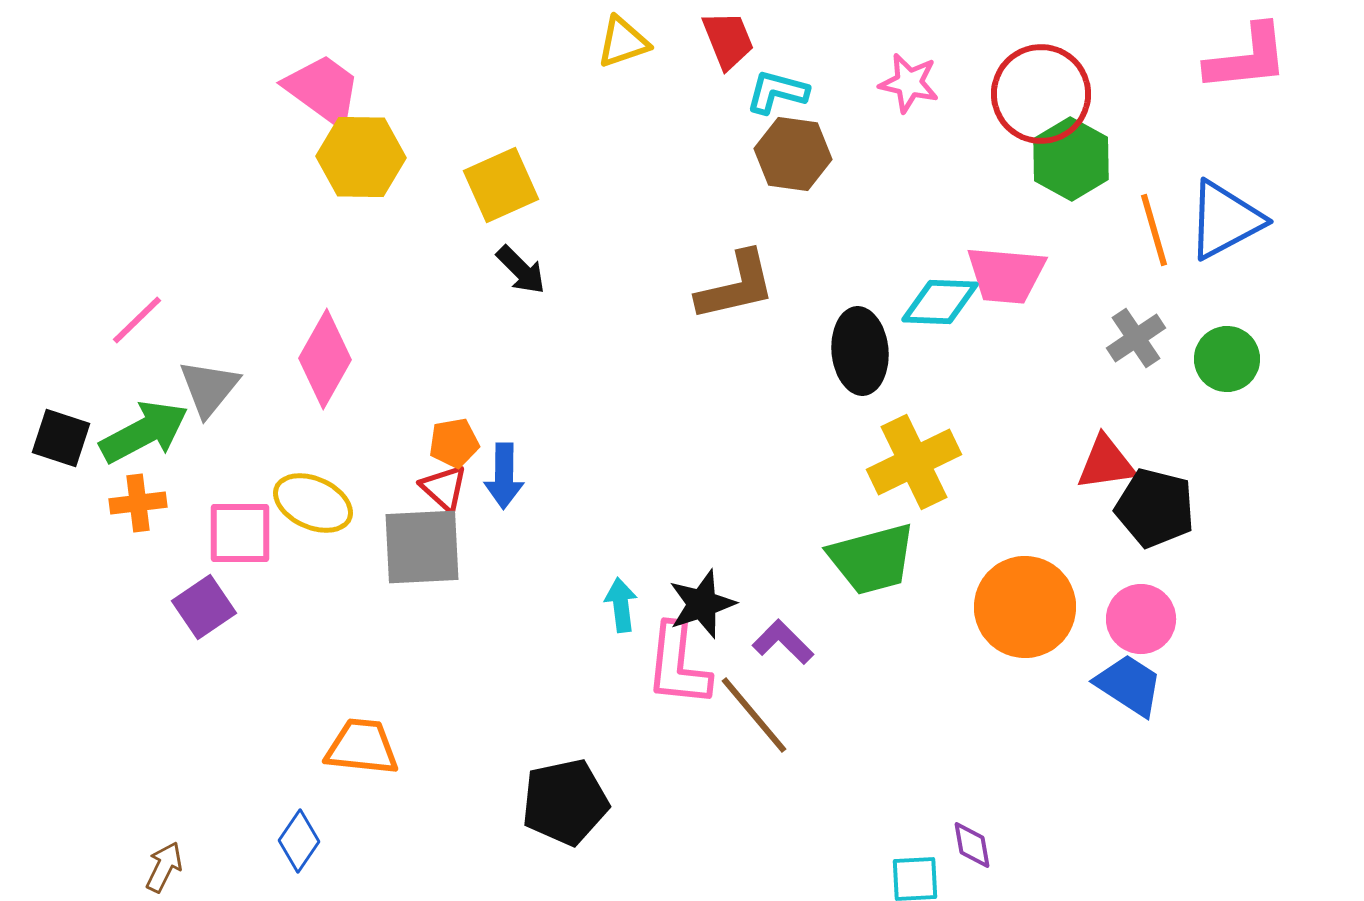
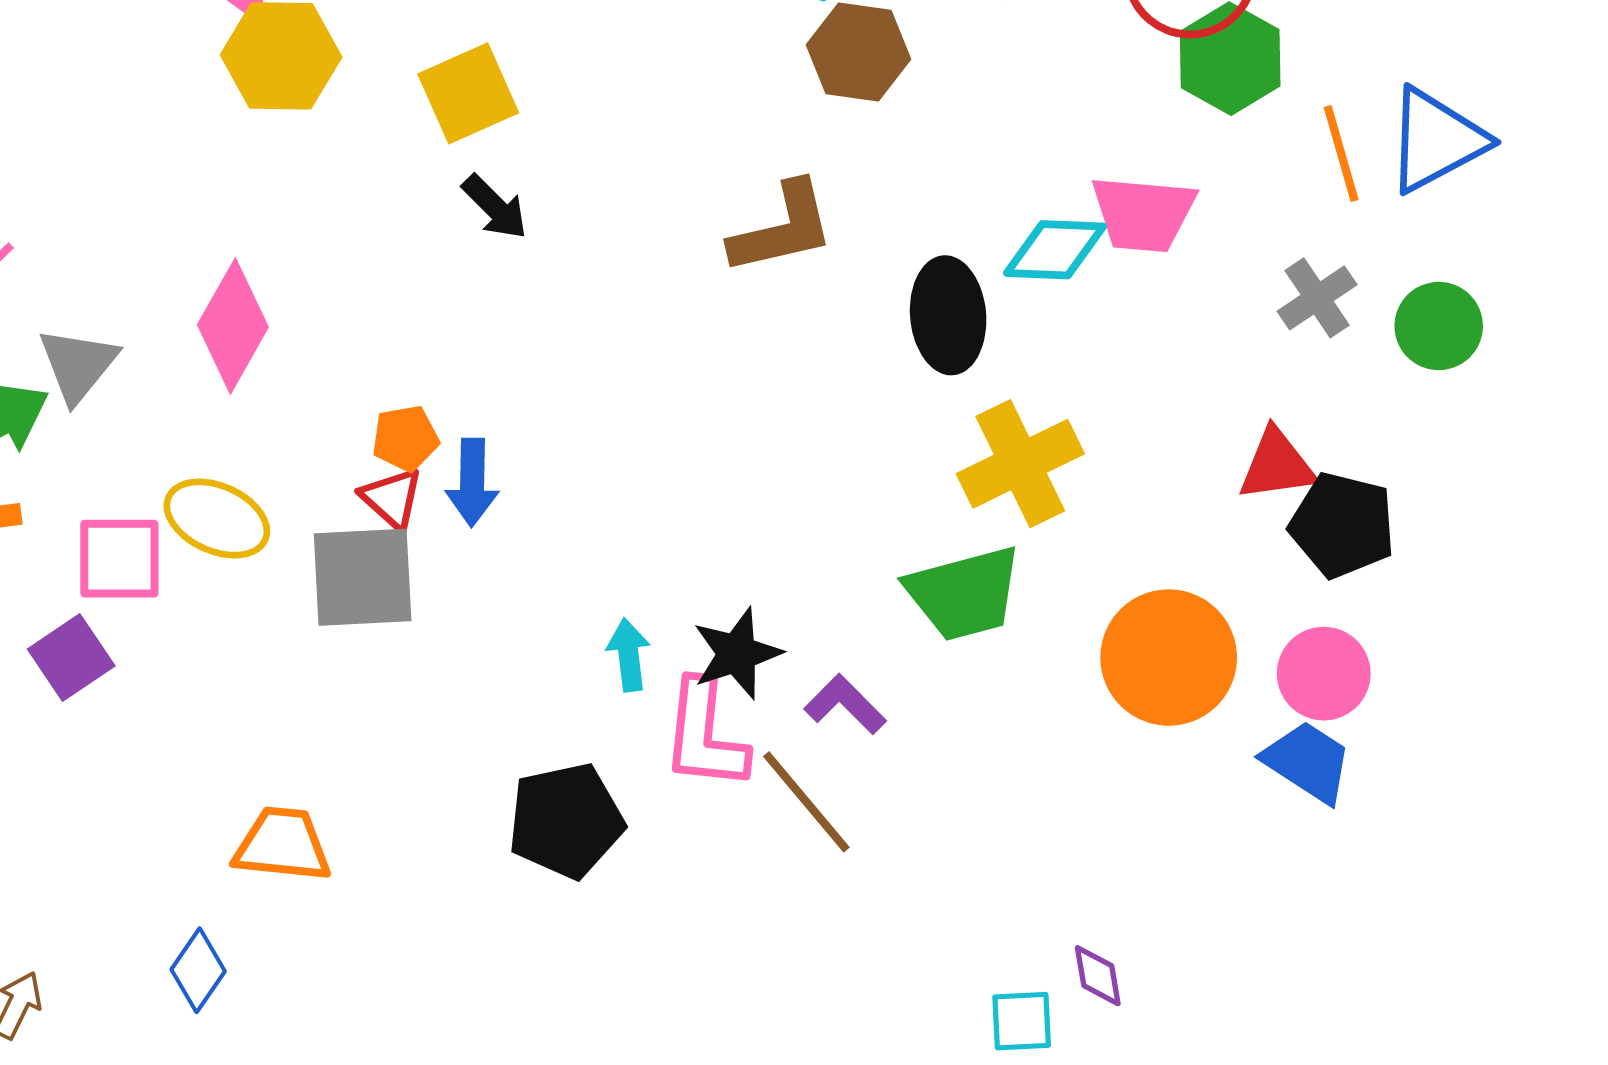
black pentagon: (565, 802) -> (566, 821), moved

